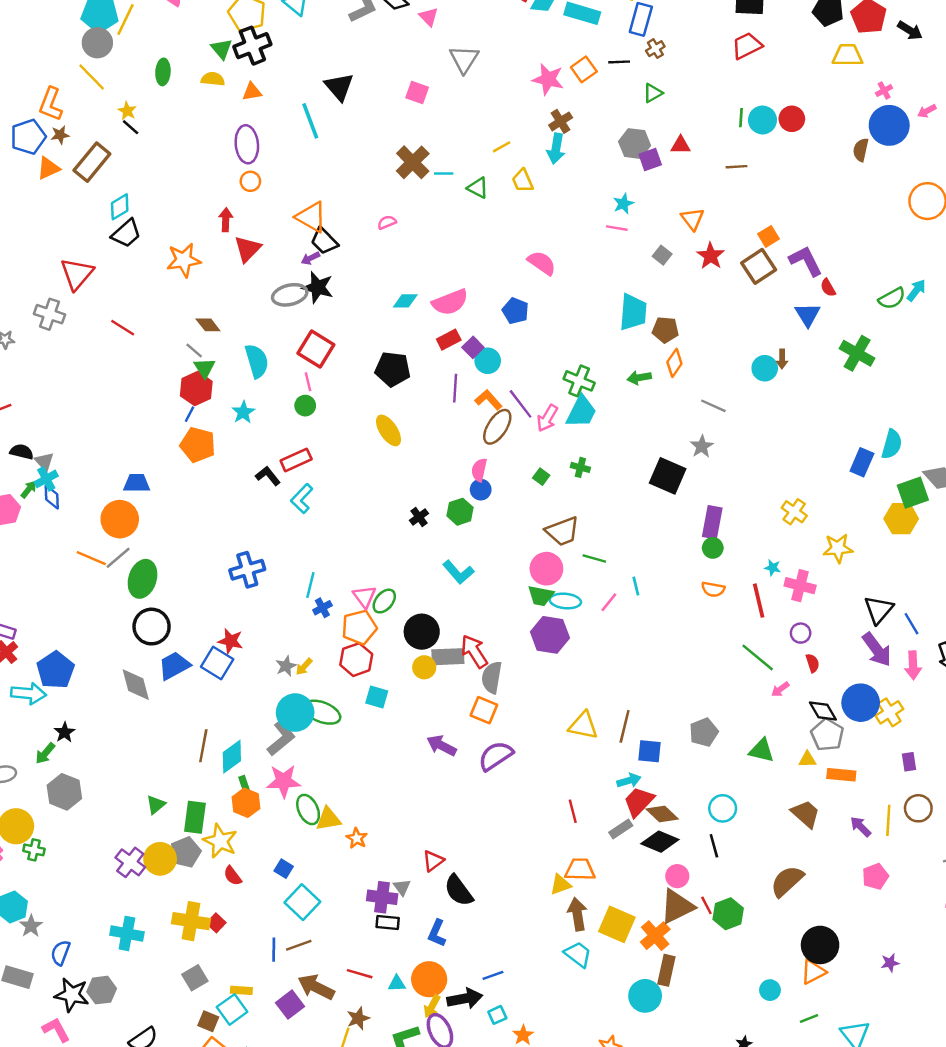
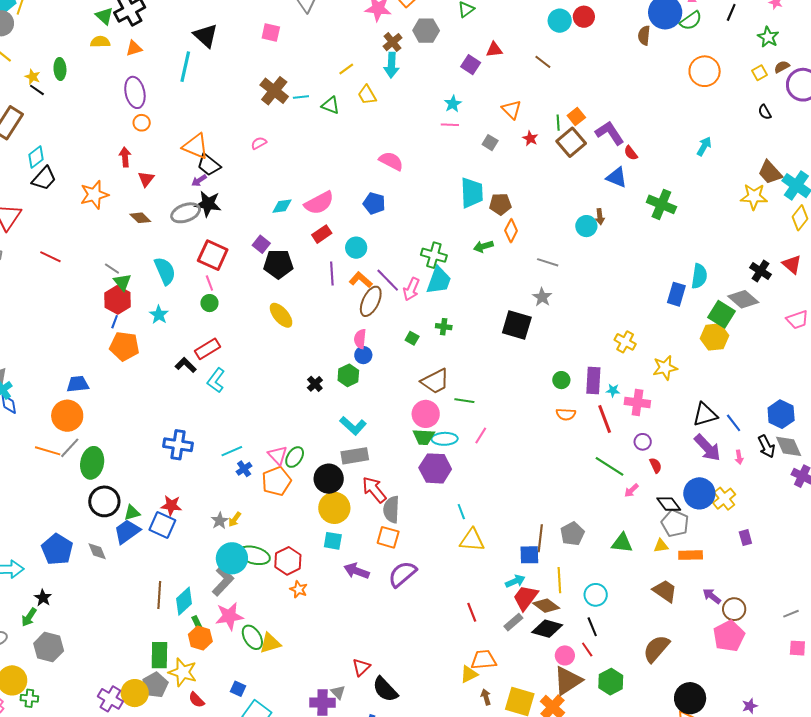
green ellipse: (163, 72) -> (60, 69), moved
green line: (741, 118) -> (558, 123), moved
cyan line: (310, 121) -> (185, 67), turned 40
gray hexagon: (635, 144) -> (426, 31), moved
purple square: (650, 160) -> (471, 65), turned -30
brown line: (736, 167) -> (543, 62), turned 48
red triangle: (248, 249) -> (146, 179), size x0.7
red star: (711, 256) -> (530, 138), size x0.7
green semicircle: (892, 298) -> (691, 21), moved
blue triangle: (808, 315) -> (617, 177), turned -30
brown diamond: (208, 325) -> (140, 218), moved
purple square: (473, 347) -> (261, 244), moved
green square: (913, 493) -> (722, 314), turned -32
purple rectangle: (712, 522) -> (593, 381), moved
blue cross: (247, 570) -> (178, 445), turned 32
cyan line: (310, 585) -> (232, 451), turned 60
cyan line: (636, 586) -> (461, 512), moved
black triangle: (879, 610) -> (705, 415), turned 40
gray rectangle: (448, 657) -> (355, 456), moved
red hexagon: (356, 660) -> (288, 561), moved
pink arrow: (913, 665) -> (739, 457), size x0.6
yellow circle: (424, 667) -> (334, 508), size x1.6
blue pentagon: (56, 670) -> (57, 549), moved
gray diamond: (136, 685) -> (97, 551), size x0.7
cyan square: (377, 697) -> (333, 541), moved
brown line: (625, 726) -> (540, 538), moved
green triangle: (156, 805) -> (132, 513), moved, turned 30
brown circle: (918, 808) -> (734, 609), moved
yellow line: (888, 820) -> (559, 580), moved
orange star: (357, 838) -> (299, 589), moved
pink pentagon: (875, 876) -> (729, 636), size x1.4
red line: (706, 905) -> (587, 650), moved
brown arrow: (577, 914) -> (486, 697), size x0.6

